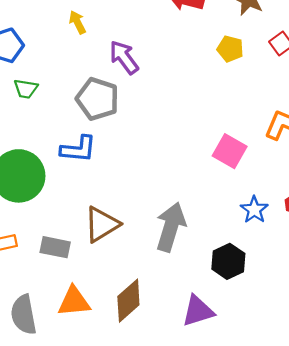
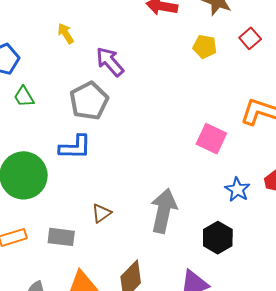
green trapezoid: (26, 89) -> (24, 97), turned 55
gray pentagon: (98, 99) -> (89, 101), turned 30
brown triangle: (102, 224) -> (101, 213), size x0.6

